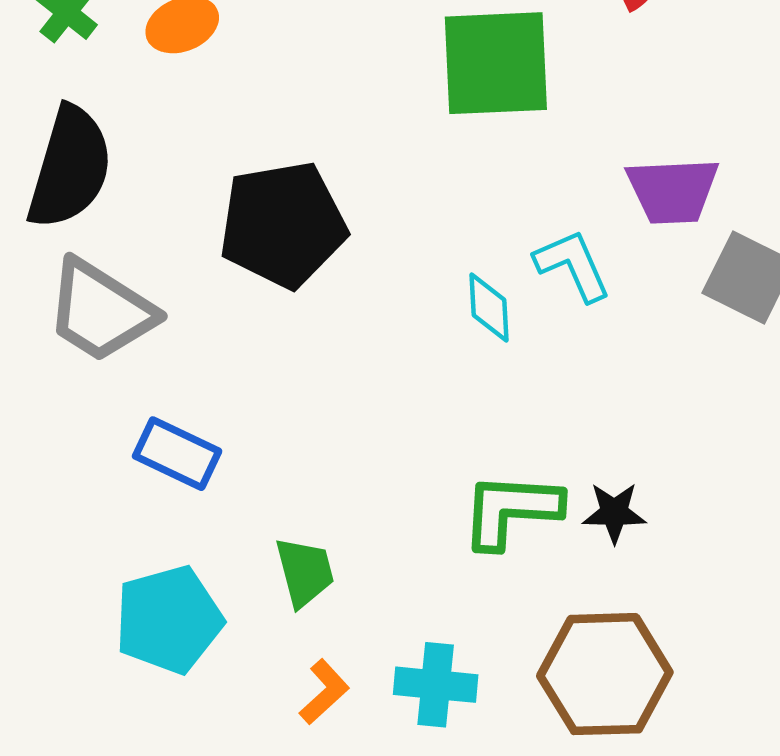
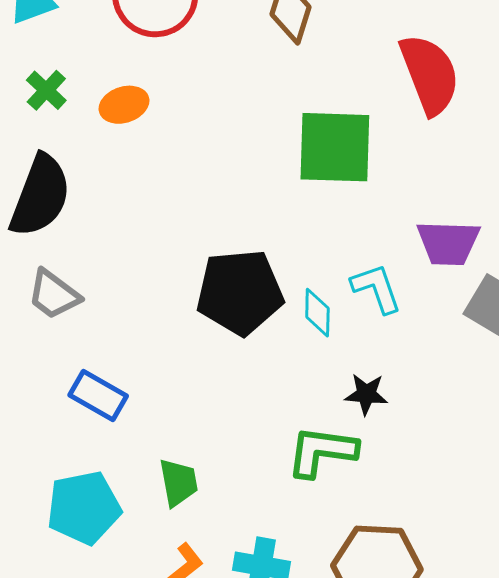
black pentagon: (283, 225) -> (240, 292), moved
gray trapezoid: (101, 311) -> (54, 294), size x0.7
black star: (614, 513) -> (366, 394), moved

